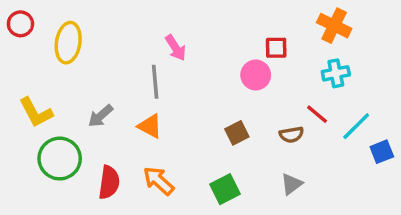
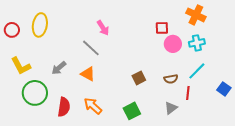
red circle: (20, 24) -> (12, 30), moved
pink circle: (256, 75) -> (173, 44), moved
gray line: (155, 82) -> (91, 48), turned -42
red line: (317, 114) -> (188, 93), moved, turned 56
cyan line: (356, 126) -> (197, 71), moved
blue square: (382, 152) -> (224, 89), turned -32

